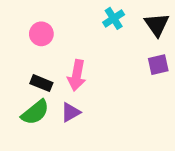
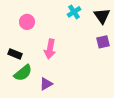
black rectangle: (41, 83) -> (15, 54), moved
purple triangle: (71, 112) -> (46, 84), moved

